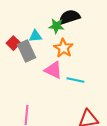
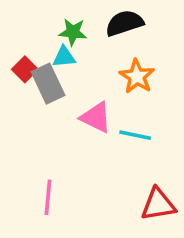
green star: (56, 26) -> (73, 32), moved
orange star: (63, 48) -> (137, 76), moved

